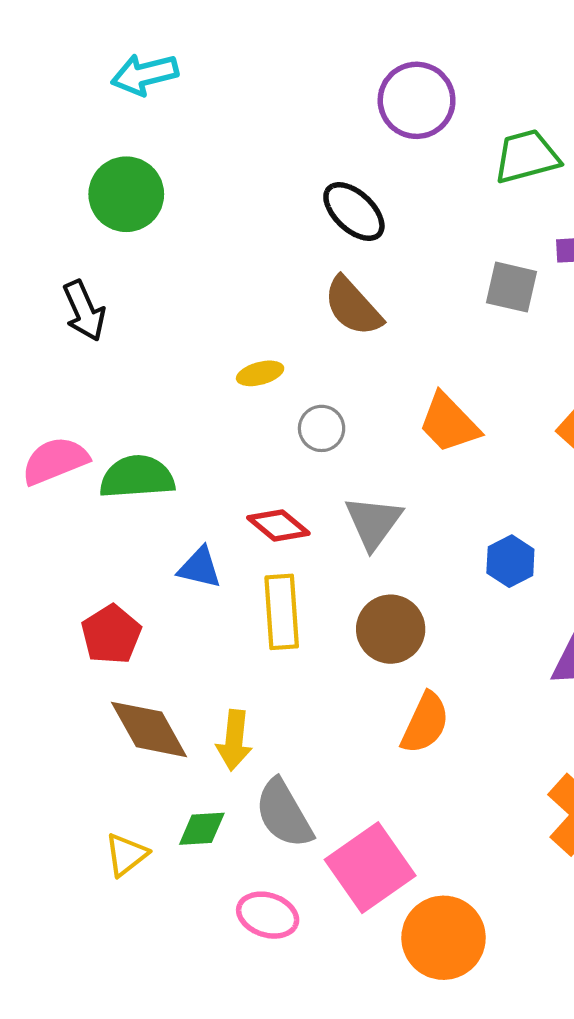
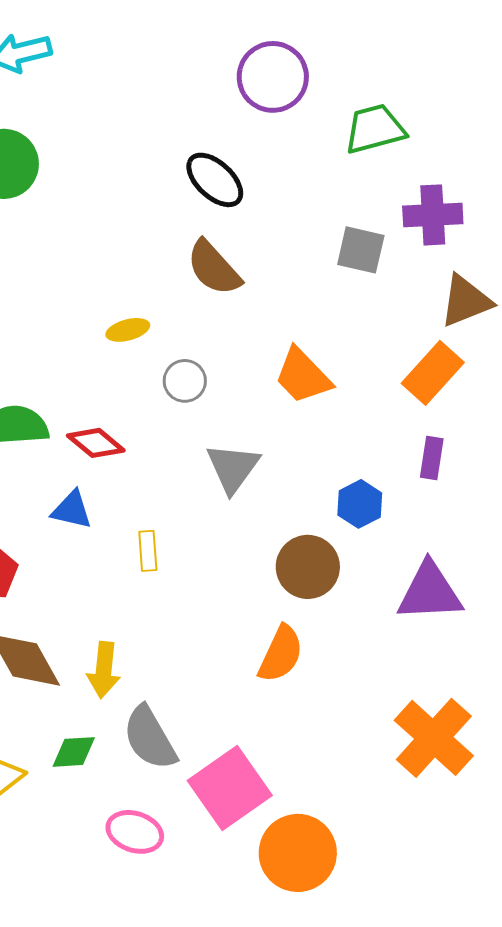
red diamond: (278, 526) -> (96, 443), moved
yellow rectangle: (282, 612) -> (148, 551), size x0.6
brown circle: (391, 629) -> (308, 567), moved

